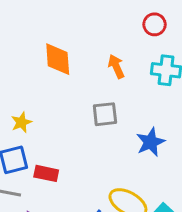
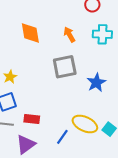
gray square: (105, 114) -> (65, 67), size x1.4
red rectangle: (46, 173) -> (32, 119), moved

